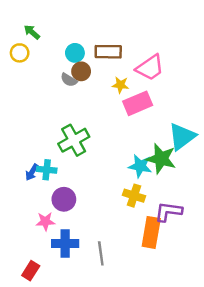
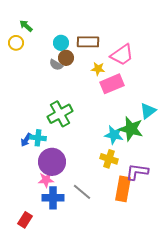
cyan triangle: (182, 137) -> (148, 111), size x0.7
purple circle: (64, 199) -> (52, 162), size x1.4
pink star: (45, 221) -> (46, 180), moved
gray line: (101, 253) -> (82, 192), moved, turned -42

